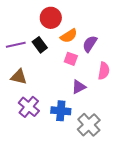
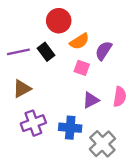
pink semicircle: (104, 71) -> (120, 97), moved
brown triangle: (19, 77) -> (22, 89), turned -42
purple cross: (29, 107) -> (33, 123), turned 30

